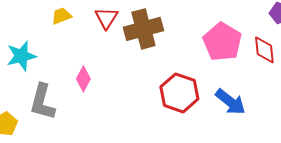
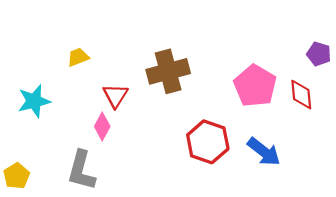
red triangle: (106, 18) -> (115, 96), moved
gray L-shape: (42, 102) -> (81, 170), moved

